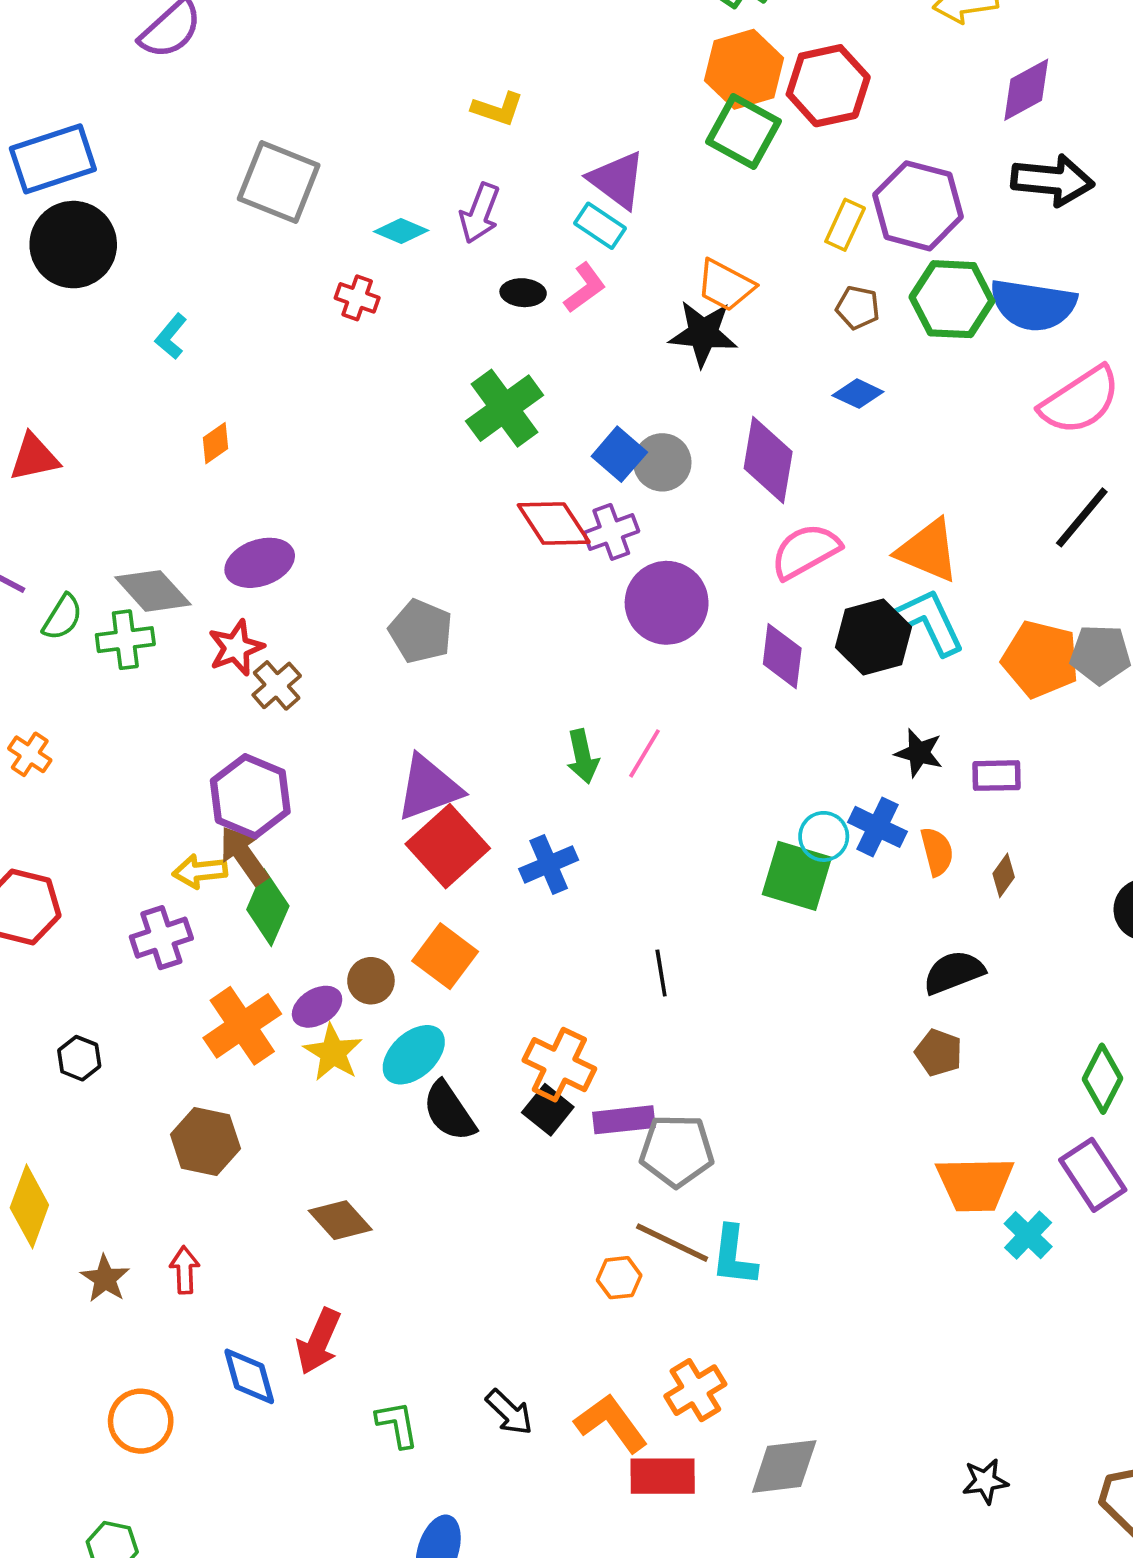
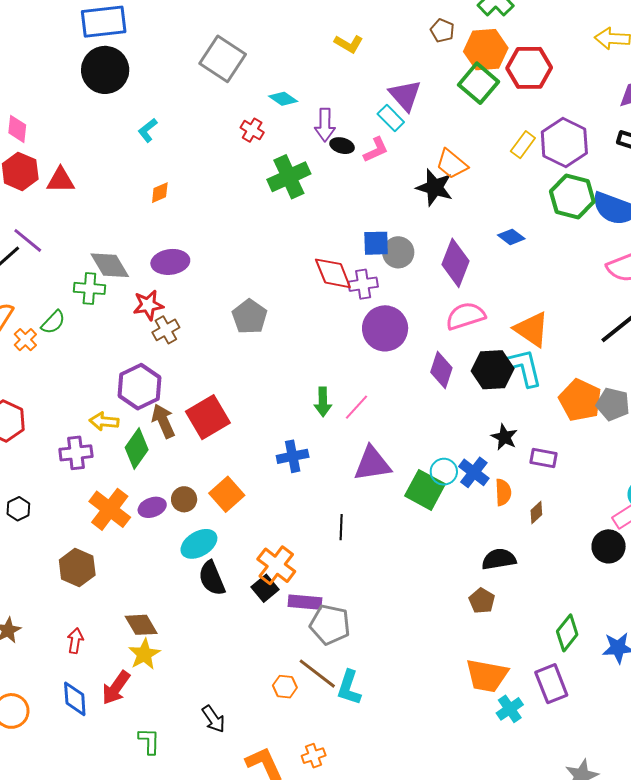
purple arrow: (480, 213) -> (325, 125), moved, turned -32
brown pentagon: (858, 308) -> (442, 31), moved
green cross: (505, 408) -> (289, 177), moved
blue square: (619, 454) -> (376, 243), turned 36
green semicircle: (62, 617) -> (53, 322), moved
purple triangle: (429, 788) -> (372, 464), moved
red square: (448, 846) -> (208, 417), moved
brown arrow: (244, 855) -> (163, 421), moved
orange cross: (242, 1026) -> (110, 509), turned -30
yellow star: (333, 1053) -> (144, 654), moved
red arrow: (185, 1270) -> (75, 641), moved
orange cross: (695, 1390) -> (314, 756), size x0.7
black arrow: (509, 1412) -> (214, 719), moved

